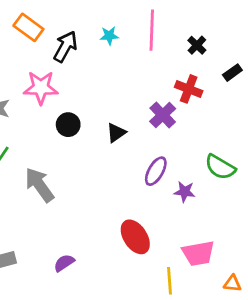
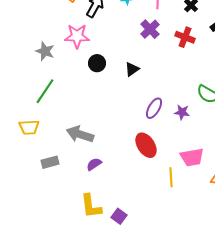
purple cross: (163, 115) -> (150, 29), moved
purple ellipse: (156, 171) -> (154, 108), moved
gray arrow: (39, 185) -> (80, 134), moved, turned -36

